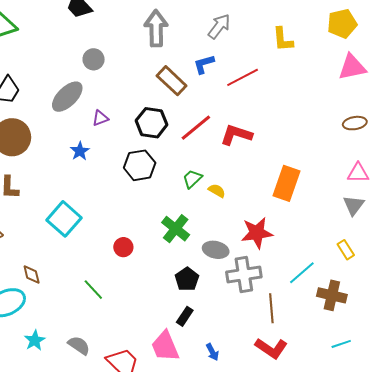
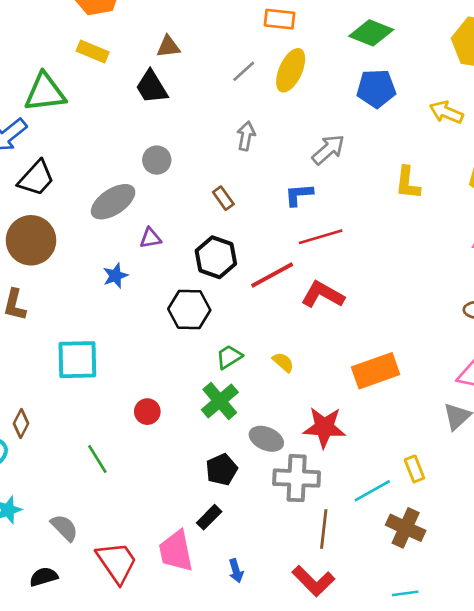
gray arrow: (156, 28) -> (246, 136), size x0.6
red line: (243, 77) -> (321, 237), moved
brown rectangle: (172, 81) -> (223, 198), moved, size x0.6
green trapezoid: (192, 179) -> (229, 357), moved
orange rectangle: (287, 183) -> (376, 371), turned 40
cyan square: (64, 219) -> (77, 360), turned 36
yellow rectangle: (346, 250) -> (414, 469), moved
brown diamond: (32, 274) -> (21, 423), turned 30

